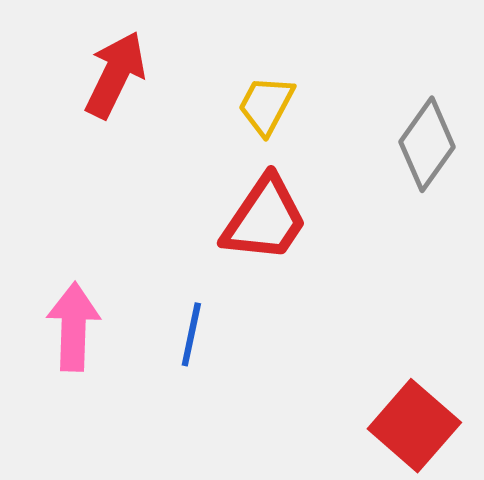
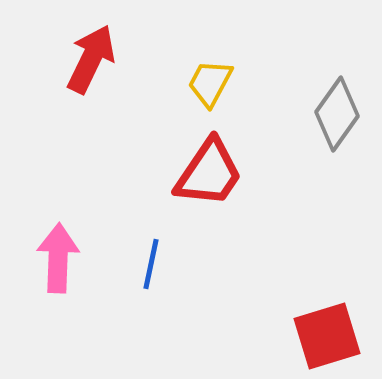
red square: (414, 426) -> (327, 336), turned 32

